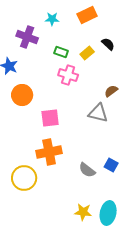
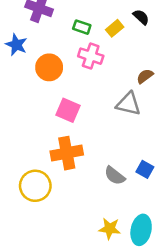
orange circle: (22, 95) -> (49, 67), moved
pink square: (50, 118) -> (68, 110), turned 30

